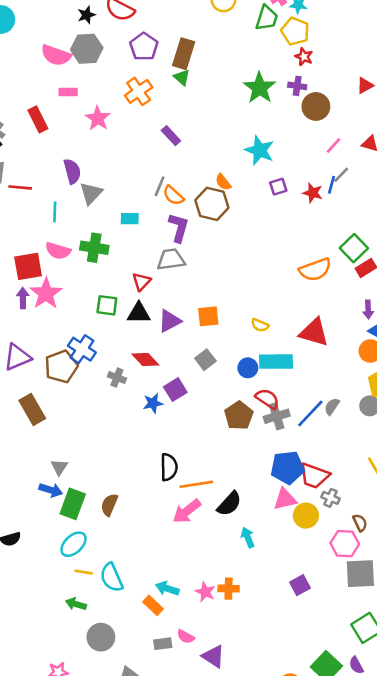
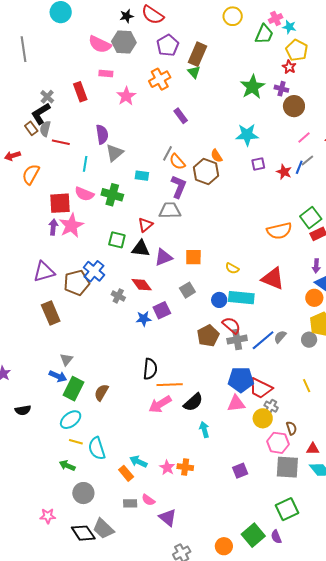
yellow pentagon: (295, 31) -> (297, 50), moved
cyan star: (260, 150) -> (247, 135), turned -30
yellow circle: (306, 516) -> (263, 418), moved

